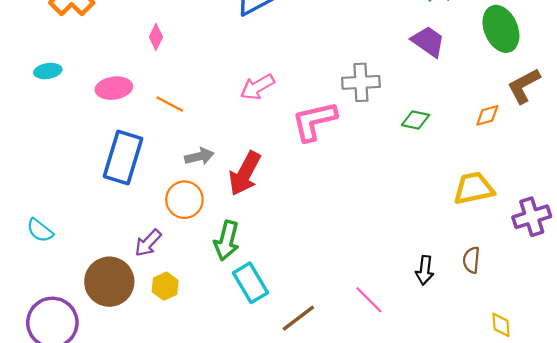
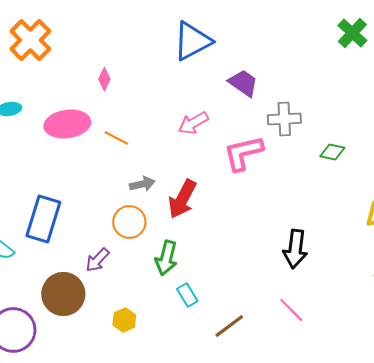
purple trapezoid: (428, 41) -> (243, 83), moved
pink ellipse: (114, 88) -> (67, 124), size x1.4
blue rectangle: (123, 158) -> (43, 219), moved
black arrow: (425, 270) -> (295, 249), moved, size x1.5
cyan rectangle: (250, 283) -> (187, 295), size x0.7
yellow hexagon: (165, 286) -> (124, 320), moved

